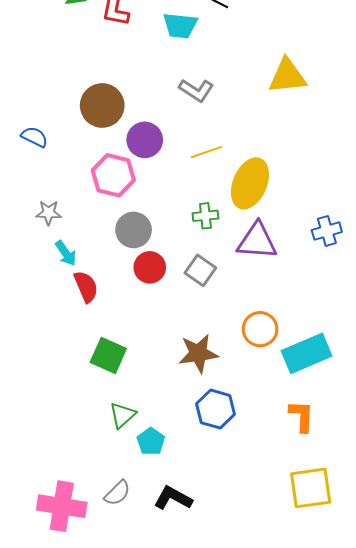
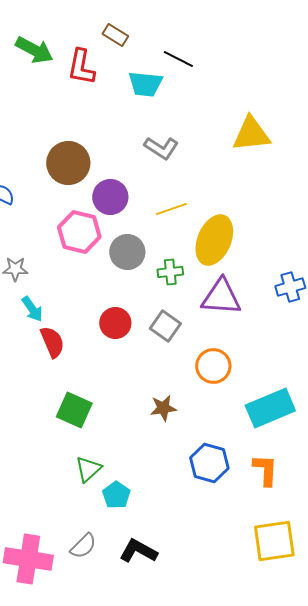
gray circle: (134, 230) -> (127, 252), moved
orange circle: (260, 329) -> (213, 366), moved
brown star: (198, 353) -> (163, 408), size x0.7
blue hexagon: (216, 409) -> (209, 463), moved

